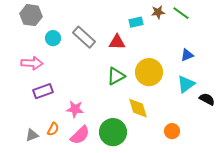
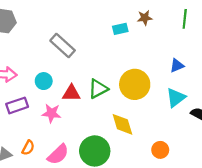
green line: (181, 13) -> (185, 19), moved, turned 60
cyan circle: (53, 38) -> (44, 81), moved
red triangle: (117, 42) -> (71, 93), moved
pink star: (75, 109) -> (51, 113), moved

